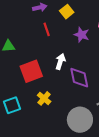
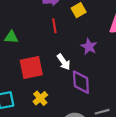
purple star: (82, 35) -> (89, 47), moved
white arrow: (60, 62) -> (64, 62), turned 119

